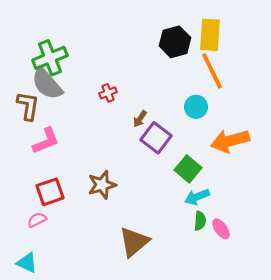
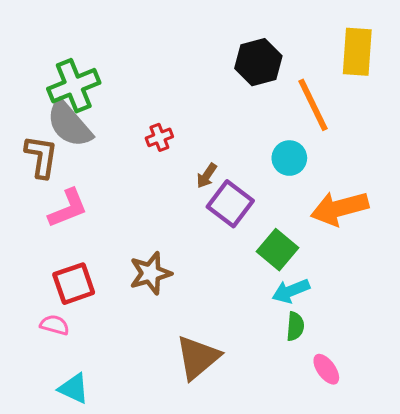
yellow rectangle: (210, 35) -> (357, 52), moved
pink semicircle: (37, 220) -> (55, 325), turned 42
pink ellipse: (221, 229) -> (326, 369), moved
cyan triangle: (27, 263) -> (74, 388), moved

